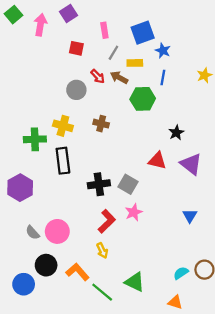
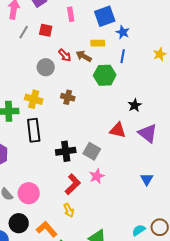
gray line: (113, 53) -> (24, 32), moved

